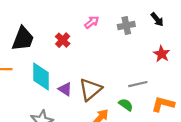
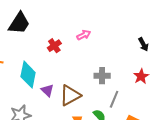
gray cross: (126, 26) -> (102, 76), moved
black trapezoid: (23, 39) -> (19, 23), moved
gray line: (138, 84) -> (114, 99), turned -66

